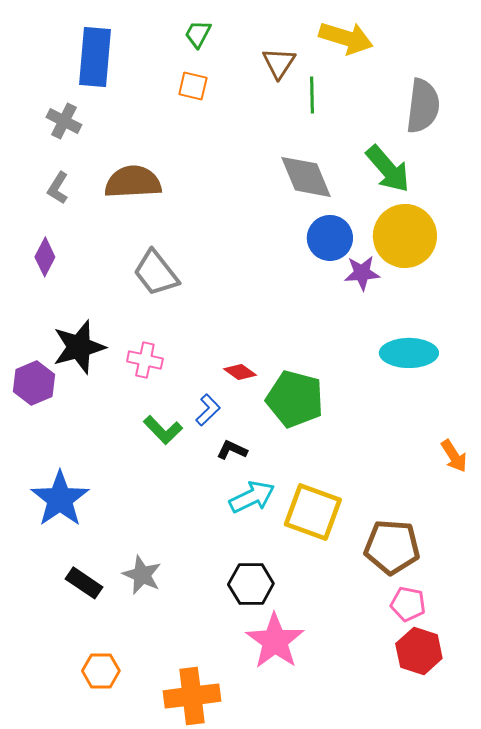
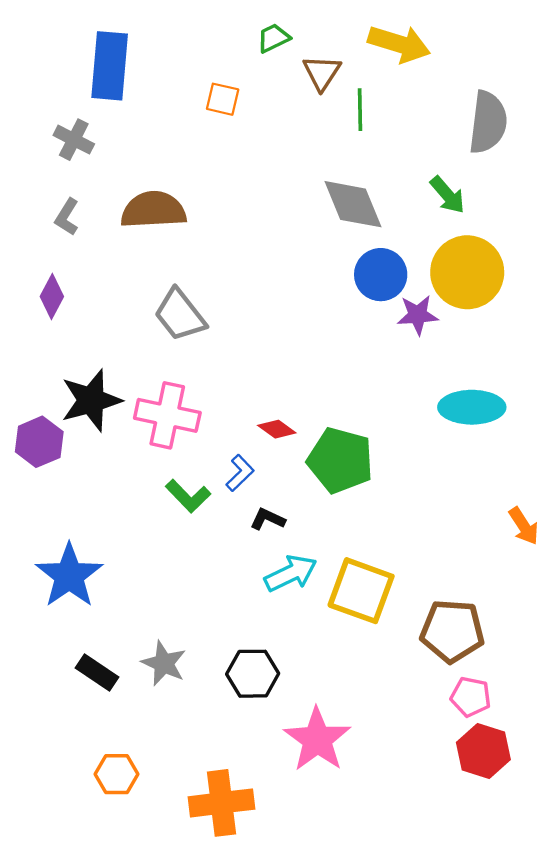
green trapezoid: (198, 34) -> (273, 38), moved, turned 36
green arrow: (388, 169) -> (448, 195), size x0.7
pink cross: (145, 360) -> (167, 415), size x1.6
black hexagon: (251, 584) -> (253, 674), moved

